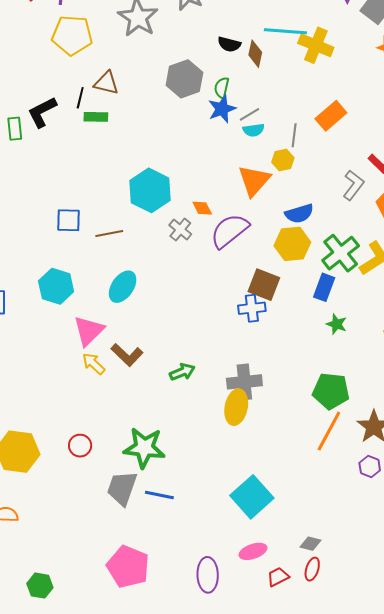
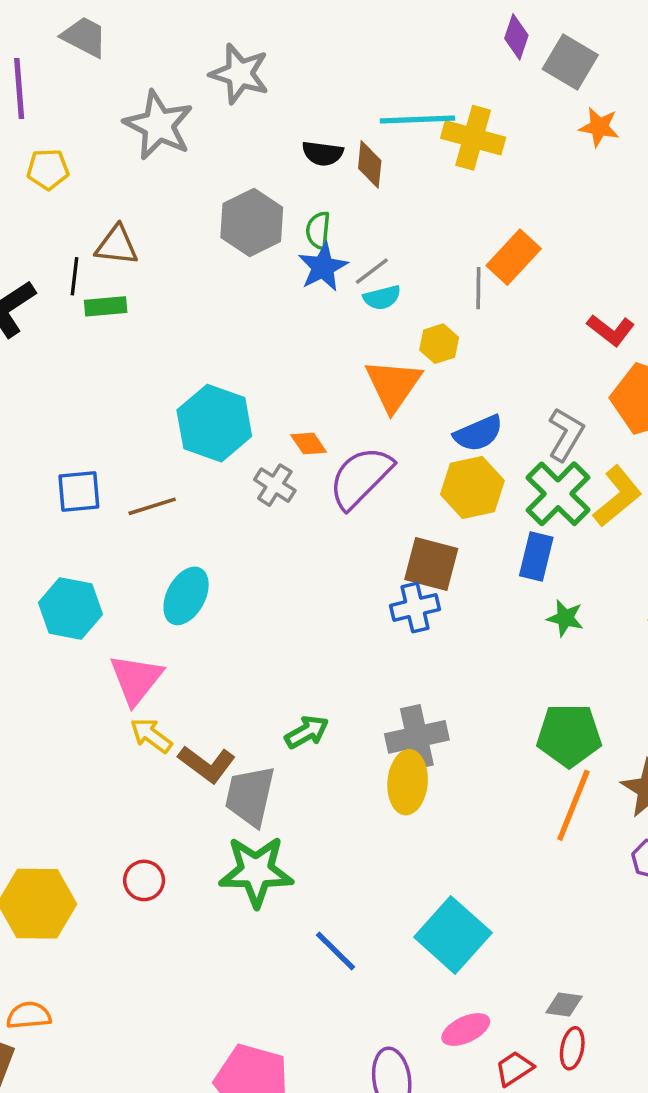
yellow pentagon: (72, 35) -> (48, 169), size x0.6
gray line: (294, 135) -> (478, 288), moved
gray L-shape: (353, 185) -> (566, 434), moved
brown L-shape: (127, 355) -> (207, 764), moved
gray trapezoid: (122, 488) -> (250, 796), moved
blue line: (159, 495) -> (336, 951), moved, turned 40

